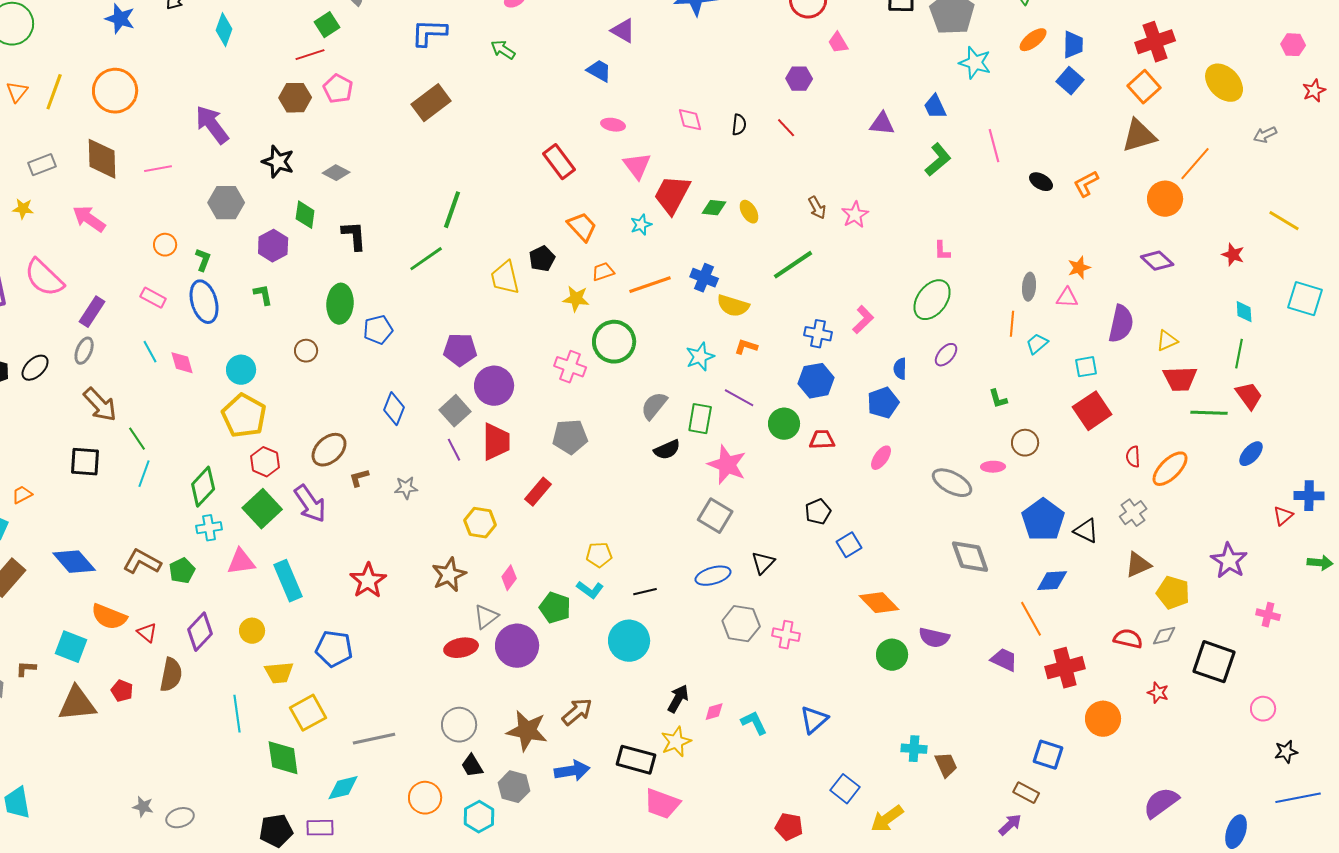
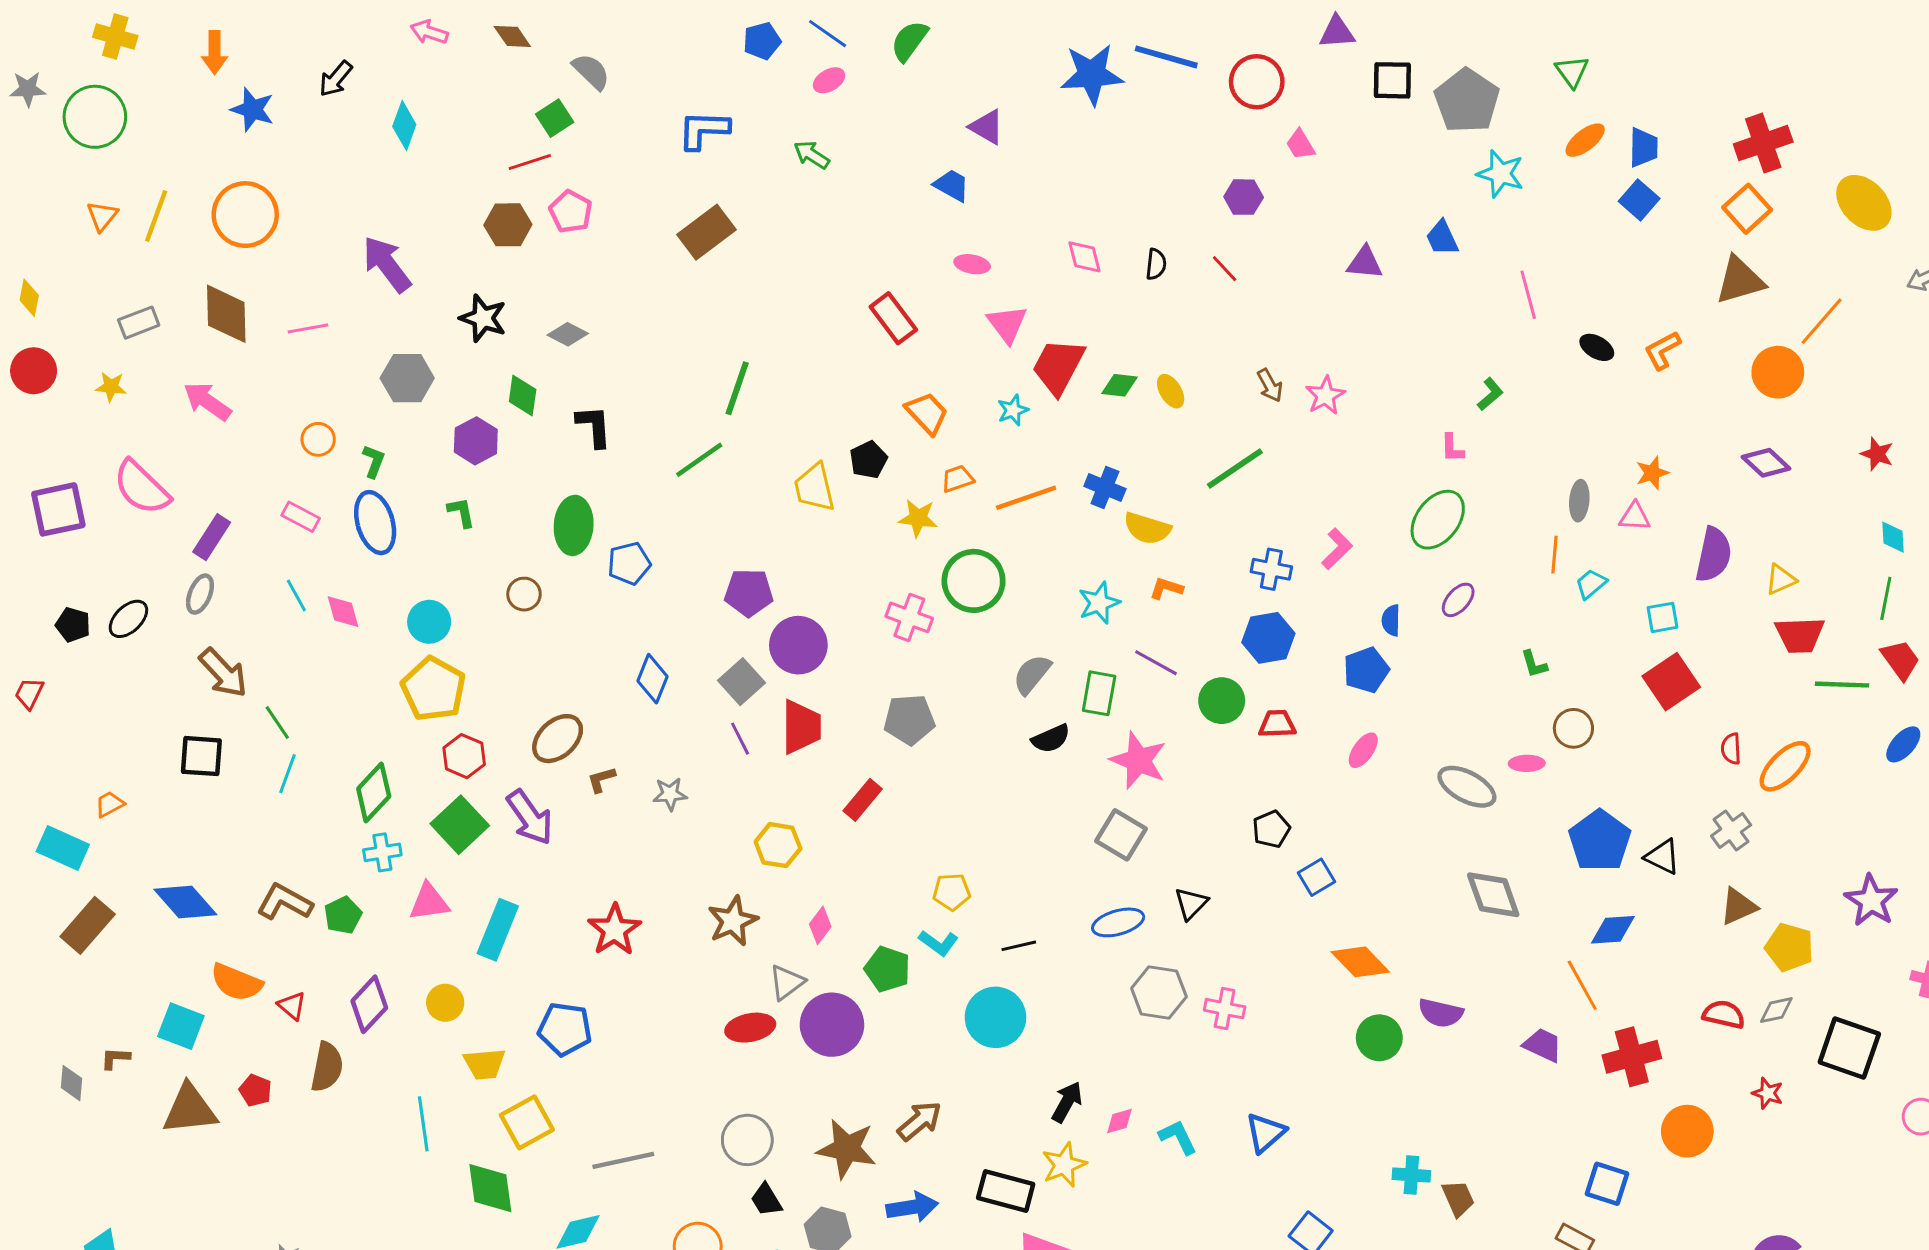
green L-shape: (938, 160) -> (1490, 394), moved, size x0.7
cyan rectangle: (288, 581) -> (498, 930), turned 45

